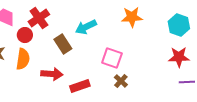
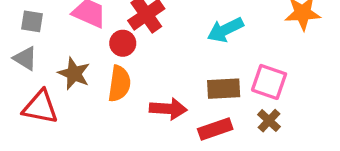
brown rectangle: (63, 44) -> (224, 89), moved, turned -60
brown cross: (121, 81) -> (269, 121), moved

